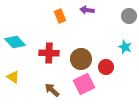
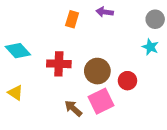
orange rectangle: (60, 16) -> (72, 19), turned 40
cyan star: (125, 47) -> (150, 47), moved
brown arrow: (52, 90) -> (73, 108), moved

